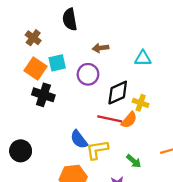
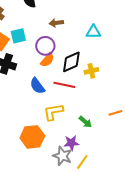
yellow cross: (141, 103) -> (91, 71), turned -32
orange semicircle: (129, 120) -> (47, 60), moved
blue semicircle: (79, 139) -> (37, 86), moved

